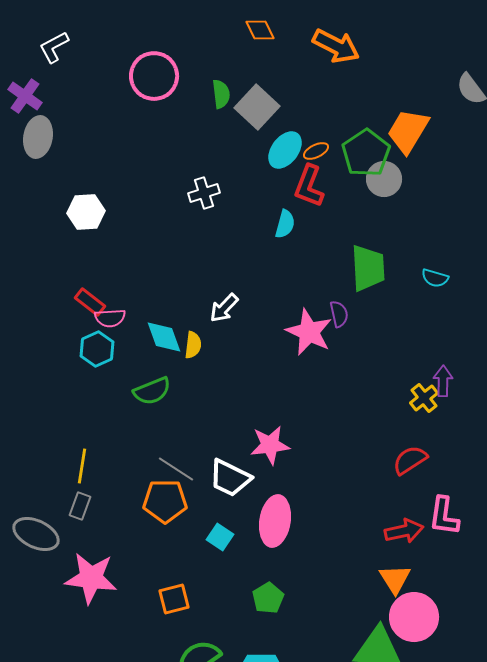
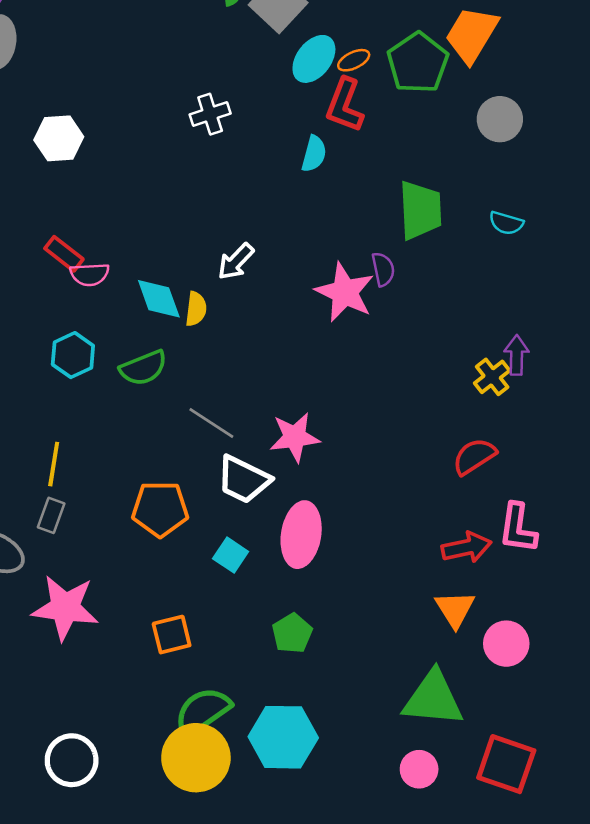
gray circle: (384, 179) -> (500, 119), moved
cyan hexagon: (97, 349) -> (73, 355), moved
gray line: (176, 469) -> (211, 423), moved
pink circle: (414, 617) -> (506, 644), moved, size x0.7

